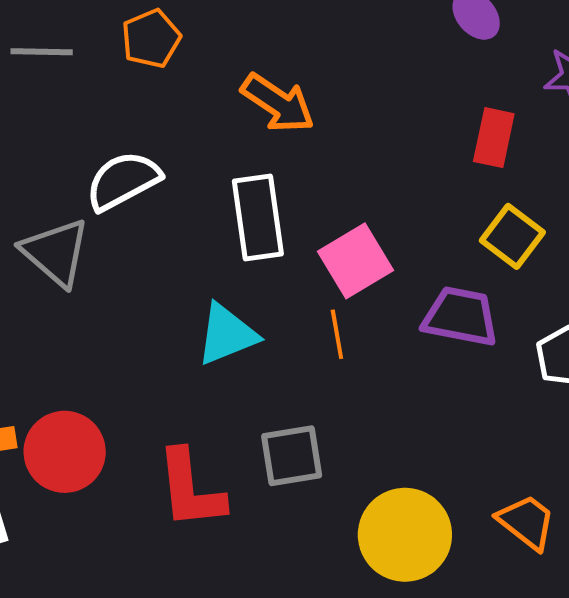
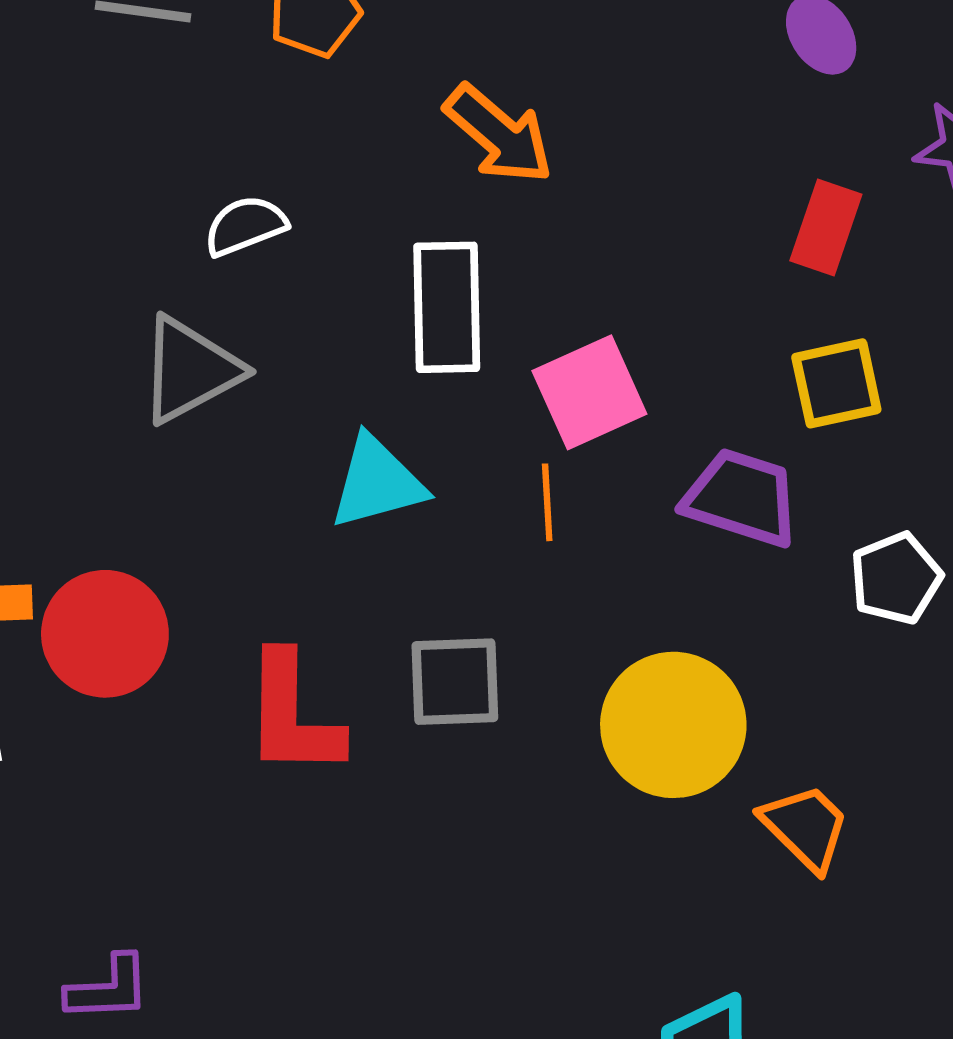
white semicircle: (123, 181) -> (245, 226), size x0.7
yellow square: (512, 236) -> (836, 383), turned 34
gray triangle: (56, 252) -> (190, 370), moved, turned 44
yellow circle: (405, 535) -> (673, 725), moved

